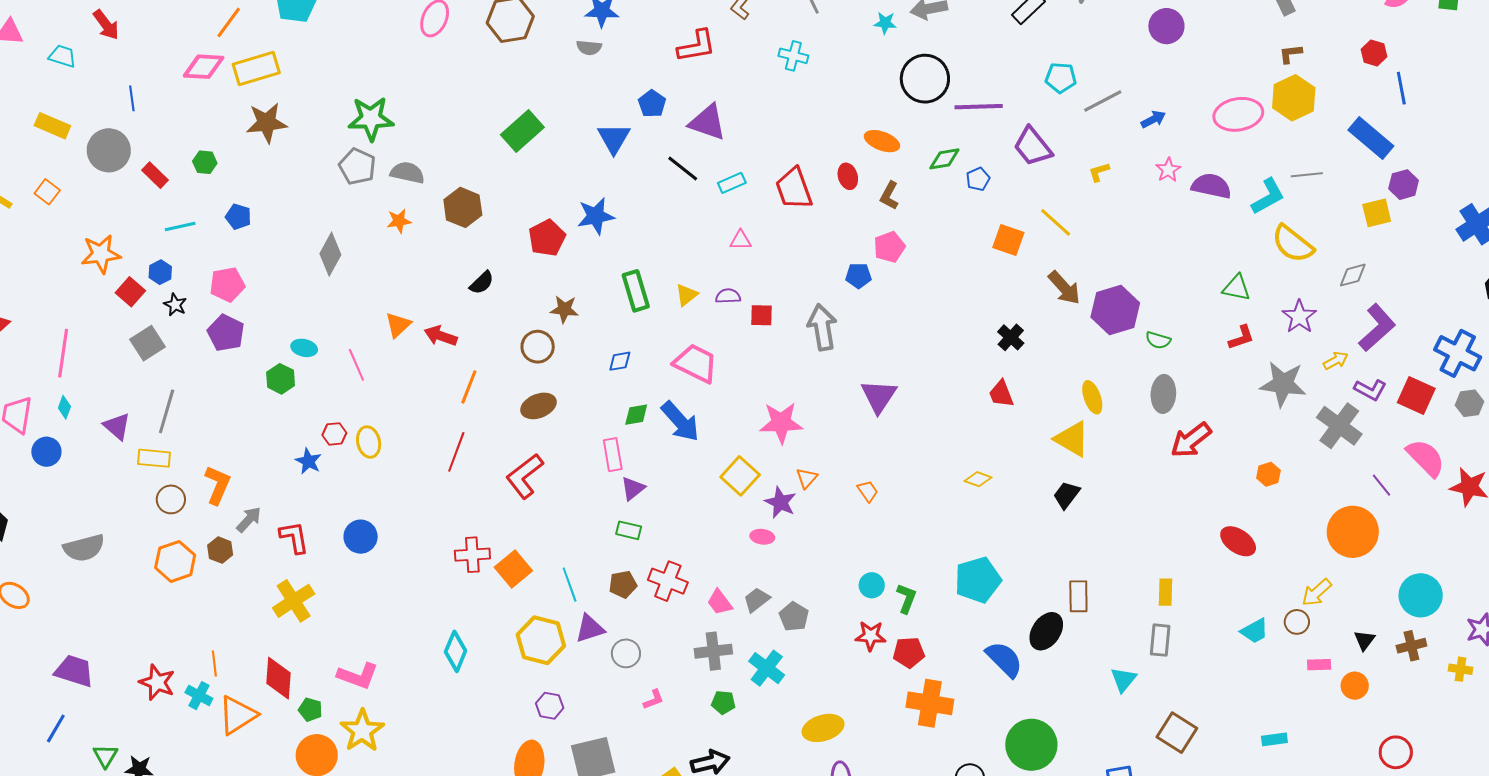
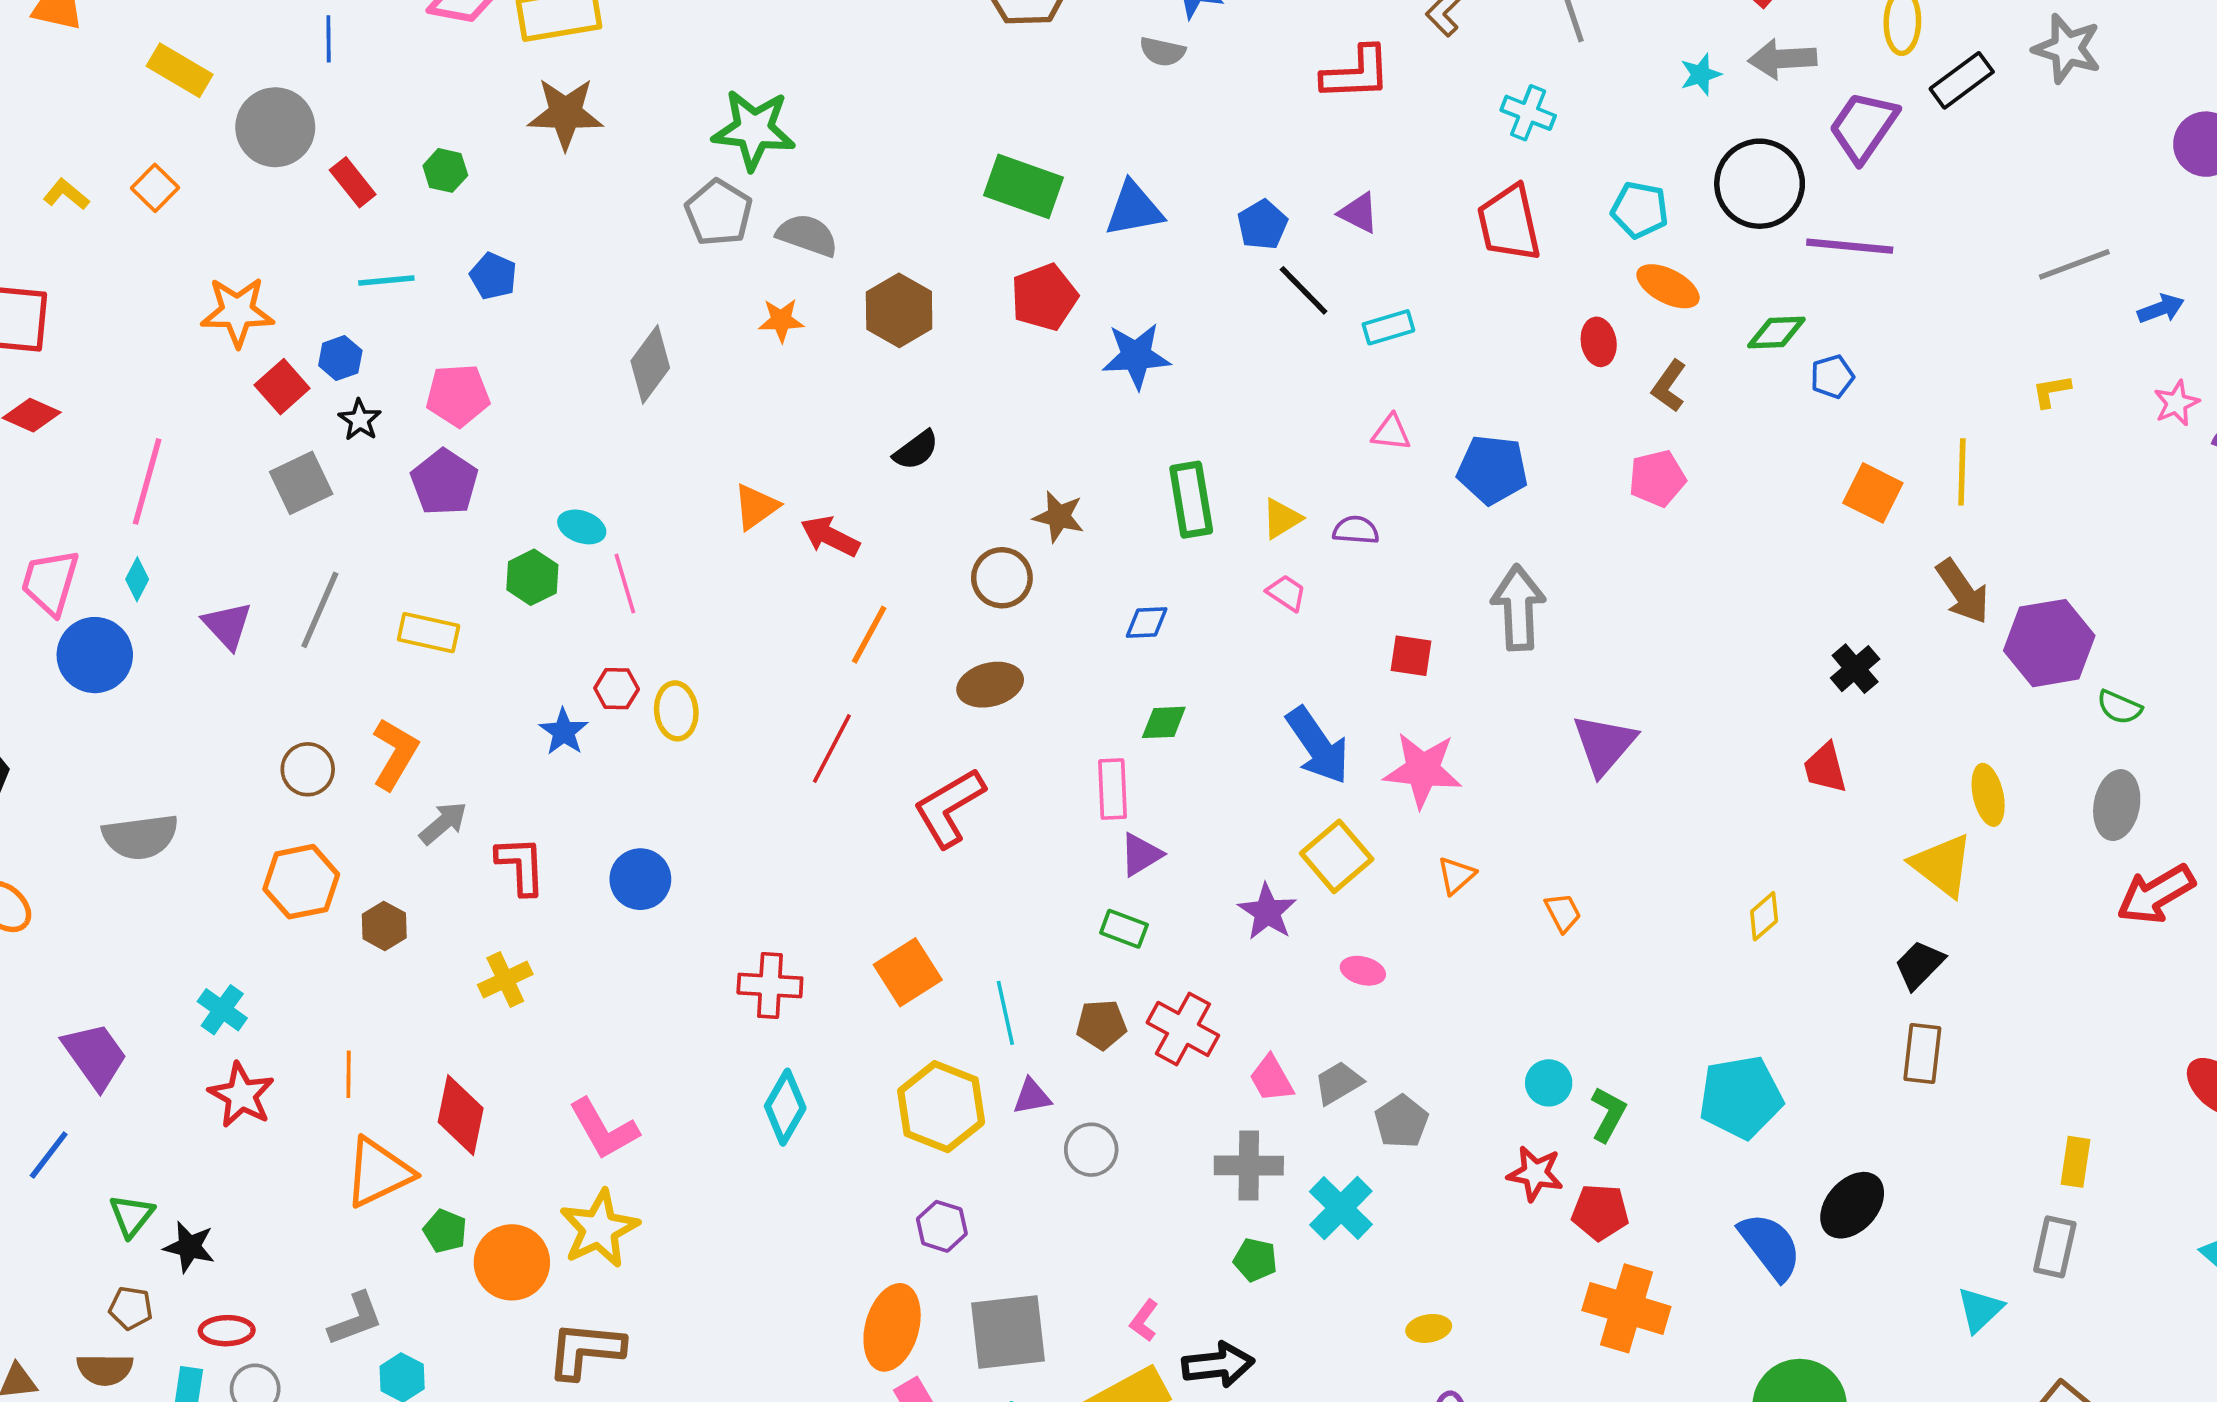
cyan star: (885, 23) -> (1701, 74), turned -30
cyan pentagon: (1061, 78) -> (1640, 210), moved
blue pentagon: (652, 104) -> (1262, 225), moved
purple triangle: (708, 122) -> (1359, 213), size x0.6
green rectangle: (522, 131) -> (1023, 186), turned 54
blue triangle: (614, 138) -> (1134, 209), moved, turned 42
purple trapezoid: (1033, 147) -> (1863, 127), moved, turned 66
red trapezoid: (794, 189) -> (1509, 223), moved
yellow line: (1056, 222) -> (1962, 472), turned 42
red pentagon: (547, 238) -> (1044, 297), moved
blue pentagon: (858, 276) -> (1492, 470), moved, size x1.5
red square: (761, 315) -> (1411, 656), moved
pink trapezoid: (696, 363) -> (1286, 593), moved, size x0.5
pink line: (356, 365) -> (625, 584), moved
blue arrow: (680, 422) -> (1318, 746), moved
blue circle: (46, 452) -> (95, 655), size x1.4
yellow rectangle: (154, 458) -> (429, 633), moved
yellow diamond: (978, 479) -> (1764, 916), turned -68
purple star: (780, 502) -> (1267, 912), moved
brown hexagon: (220, 550) -> (384, 926), moved
red cross: (472, 555) -> (770, 985), moved
brown rectangle: (1078, 596) -> (1922, 1054), moved
yellow cross: (294, 601) -> (505, 980), size x0.7
purple triangle: (590, 628) -> (1032, 1097), size x0.7
purple trapezoid: (74, 671) -> (95, 1056), turned 30
pink L-shape: (358, 676) -> (604, 1129), turned 33
cyan cross: (199, 696) -> (222, 1010), moved
pink L-shape: (654, 700) -> (1144, 1321), moved, turned 140
green pentagon: (310, 710) -> (445, 1231), moved
yellow ellipse: (823, 728) -> (1429, 1328), size x0.6

